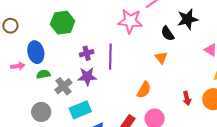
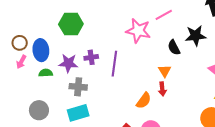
brown circle: (10, 26) -> (20, 43), moved
pink arrow: (18, 66) -> (21, 62), turned 120
purple star: (87, 76) -> (68, 63), moved
gray cross: (63, 86) -> (78, 87), moved, turned 36
red arrow: (187, 98) -> (162, 89), moved

